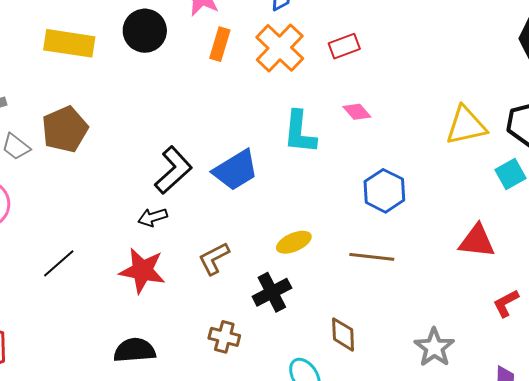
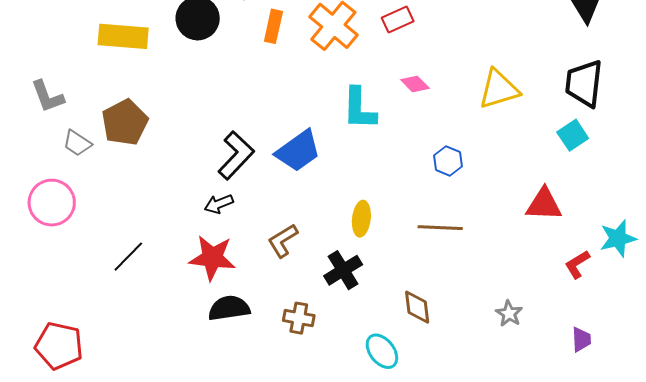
yellow triangle: (466, 125) -> (499, 89), moved
blue hexagon: (384, 191) -> (448, 161), size x0.7
yellow ellipse: (294, 242) -> (361, 219), turned -56
gray star: (434, 347) -> (509, 314), size x0.7
black semicircle: (135, 350) -> (229, 308), moved

